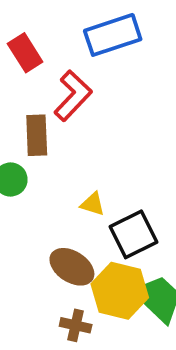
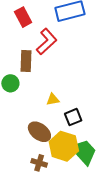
yellow triangle: (93, 204) -> (53, 99), turned -32
black square: (133, 234) -> (73, 117), size x0.7

